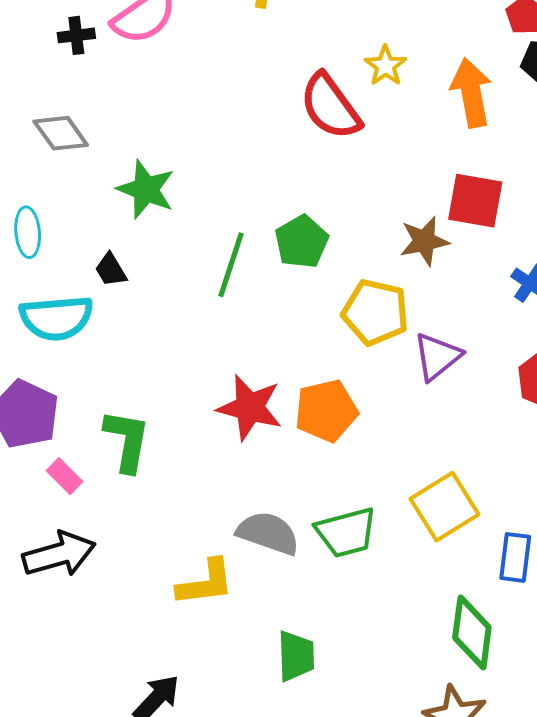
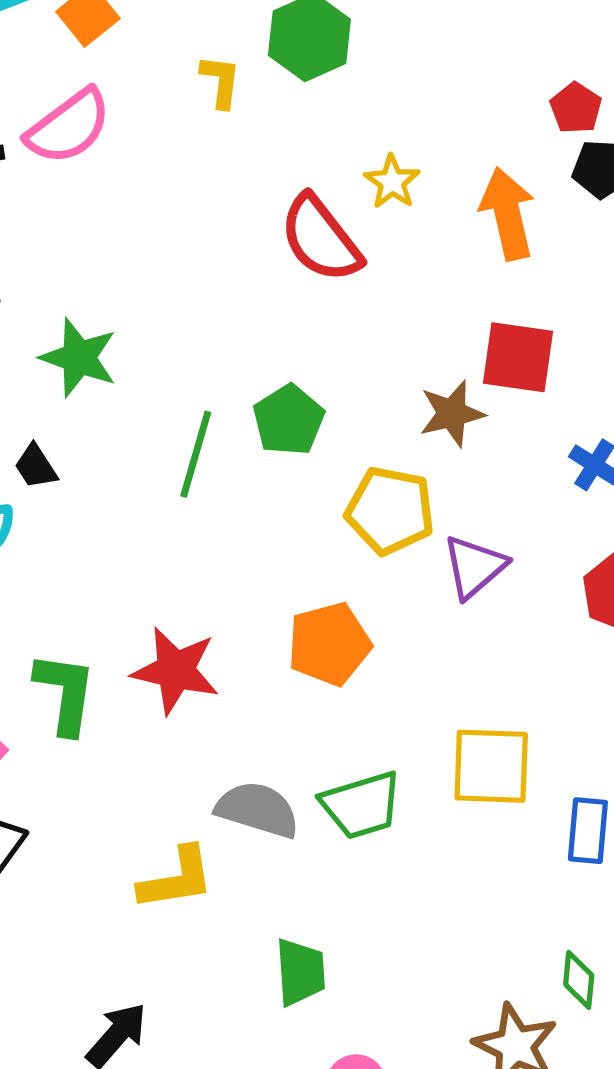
red star: (250, 408) -> (175, 670), moved
yellow square: (444, 507) -> (491, 766), turned 36
green diamond: (472, 633) -> (579, 980), moved, size x0.6

